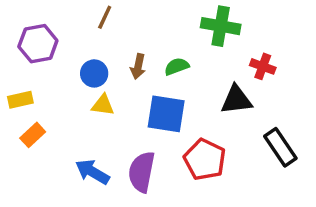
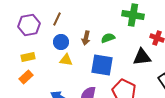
brown line: (105, 17) -> (57, 19), moved
yellow rectangle: (20, 100) -> (28, 57), moved

